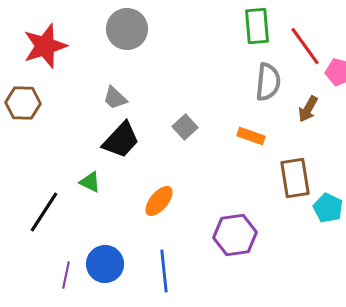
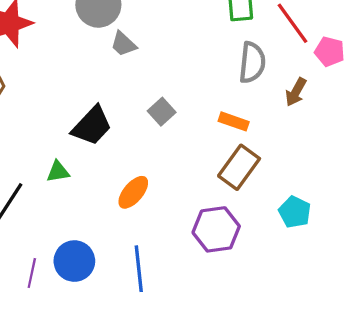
gray trapezoid: (115, 98) -> (123, 44), moved
brown rectangle: (295, 178) -> (239, 167), moved, turned 45
green triangle: (90, 182) -> (58, 172), turned -35
cyan pentagon: (328, 208) -> (295, 212), moved

